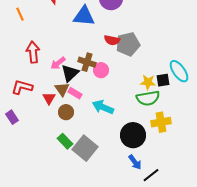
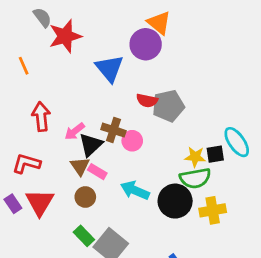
blue triangle: (84, 16) -> (109, 68), turned 45
red triangle: (49, 98) -> (40, 202), moved, size x1.6
black circle: (133, 135) -> (175, 201), moved

